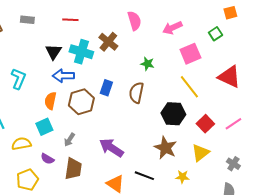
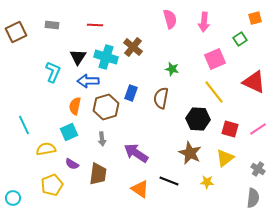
pink semicircle: (134, 21) -> (170, 19), moved
pink arrow: (172, 28) -> (204, 22), moved, turned -60
cyan L-shape: (18, 79) -> (53, 72), moved
red square: (205, 124) -> (230, 129), turned -30
gray arrow: (69, 140) -> (102, 139), moved, turned -40

